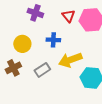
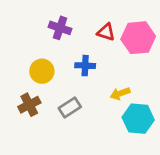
red triangle: (68, 16) -> (106, 32), turned -32
yellow arrow: (70, 60) -> (120, 94), moved, size x0.6

